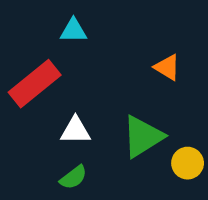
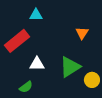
orange triangle: (167, 67) -> (82, 33), turned 32
green semicircle: (73, 177) -> (26, 87), moved

